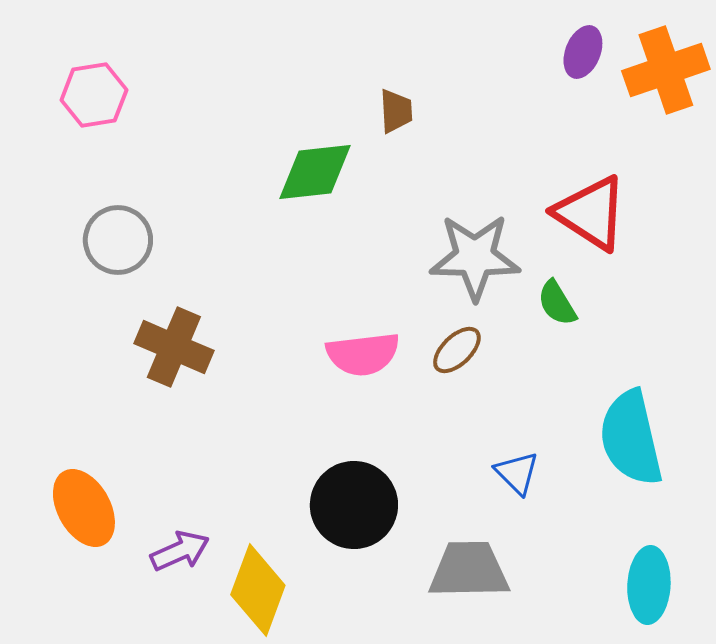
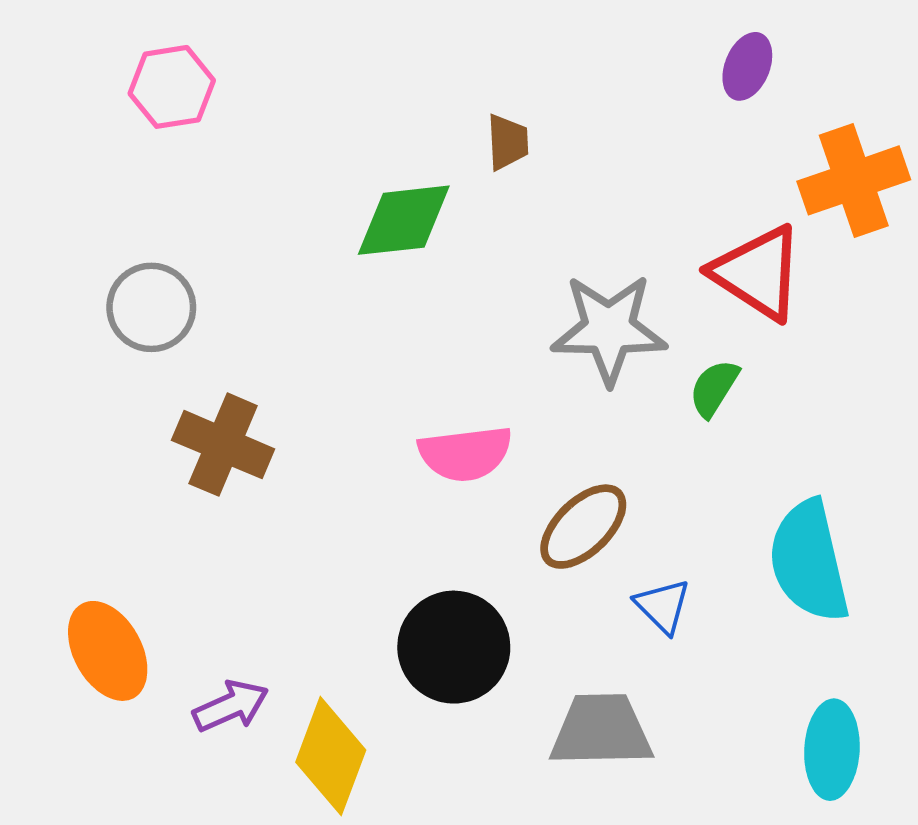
orange cross: (666, 70) -> (854, 180), moved
pink hexagon: (94, 95) -> (172, 87), moved
green semicircle: (557, 303) -> (714, 388), turned 63
brown ellipse: (457, 350) -> (583, 527), moved, size x1.4

